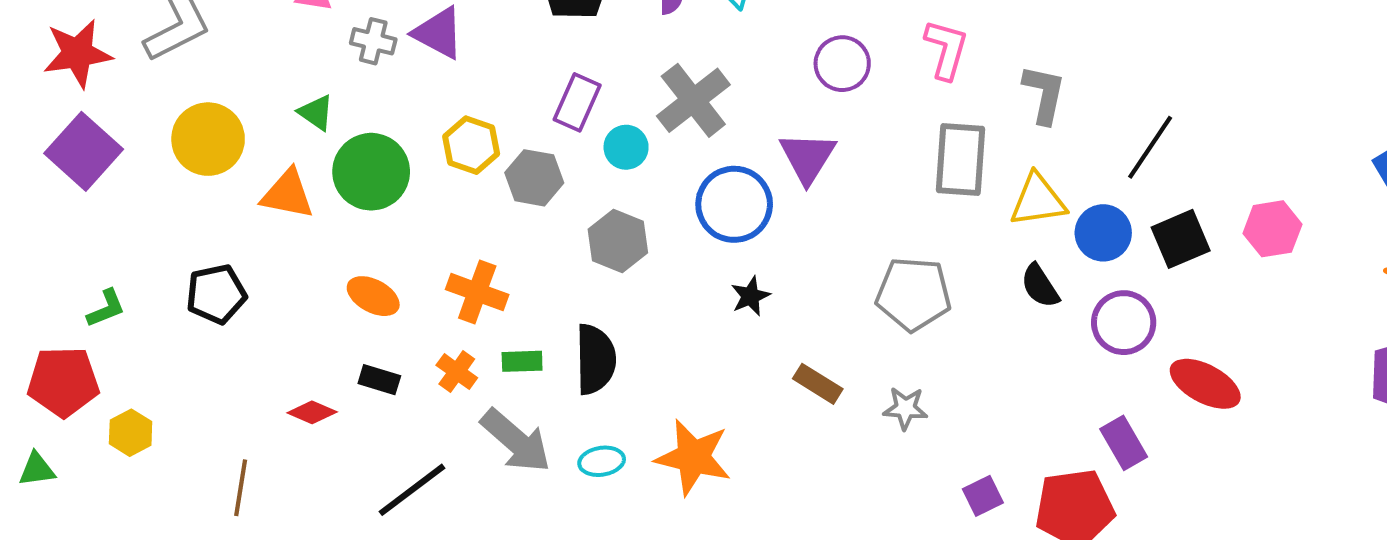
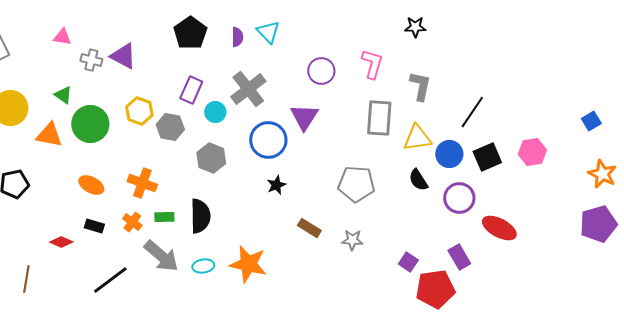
purple square: (983, 496) -> (408, 262), moved, turned -30

